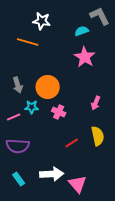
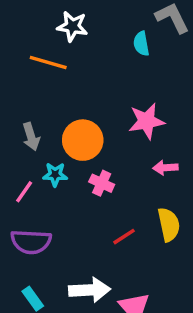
cyan semicircle: (82, 31) -> (141, 44), turned -80
pink star: (85, 57) -> (146, 121), moved, turned 30
pink arrow: (96, 103) -> (165, 168), turned 64
pink line: (14, 117) -> (24, 192), turned -32

